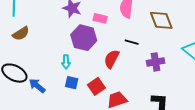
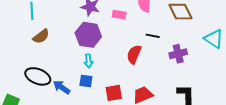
purple hexagon: (84, 38) -> (88, 35), moved
blue square: (72, 83) -> (86, 81), moved
red square: (96, 86) -> (114, 93), moved, turned 30

